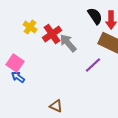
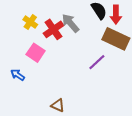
gray arrow: (68, 43) -> (70, 23), moved
pink square: (15, 63) -> (36, 53), moved

